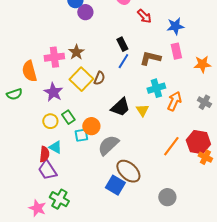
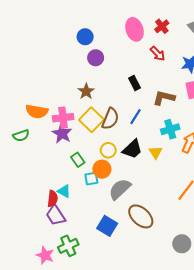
purple circle: (85, 12) -> (96, 58), moved
pink cross: (54, 57) -> (63, 118), moved
blue line: (123, 61) -> (136, 117), moved
orange semicircle: (29, 71) -> (37, 111), turned -65
brown semicircle: (99, 78) -> (110, 119), size x1.5
yellow circle: (50, 121) -> (108, 150), moved
blue square: (115, 185) -> (107, 226), moved
green cross: (59, 199) -> (68, 246), turned 36

